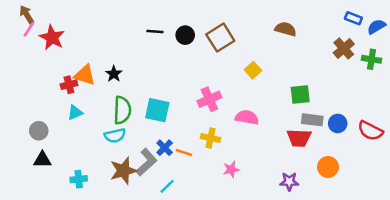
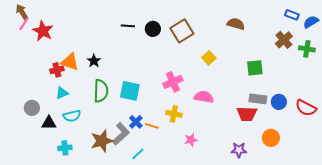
green square: (300, 94) -> (255, 68), moved
cyan semicircle: (115, 136) -> (72, 116), moved
black triangle: (42, 160) -> (49, 123), moved

